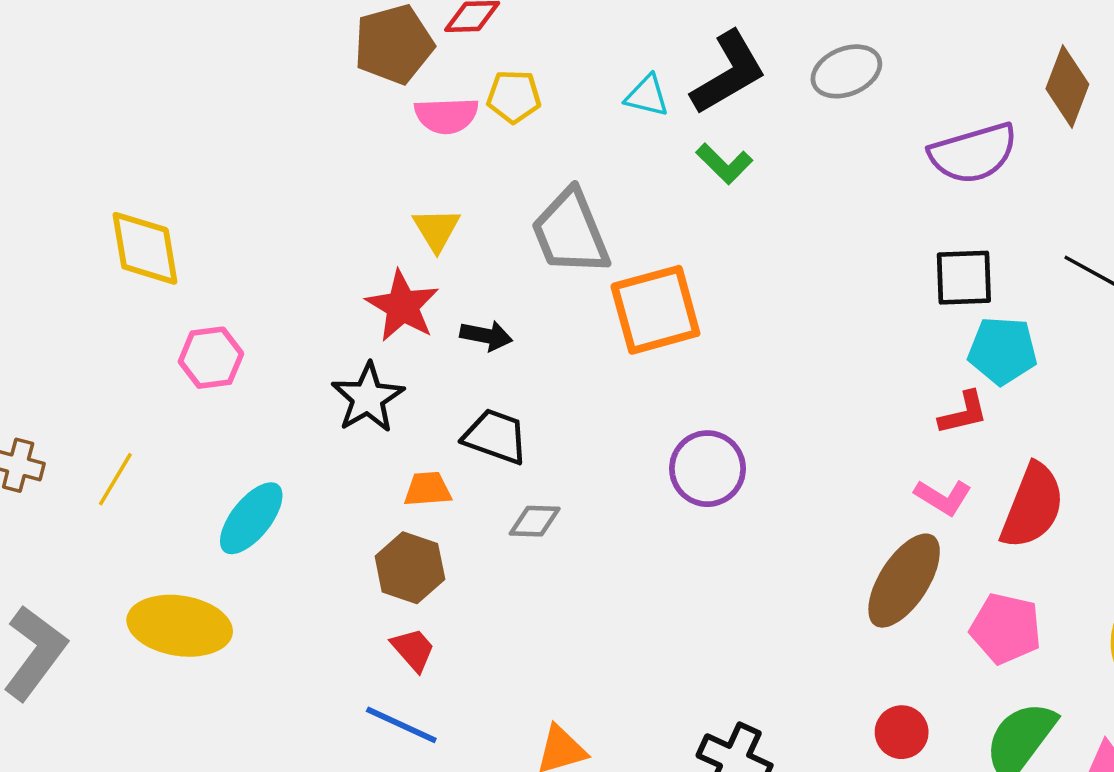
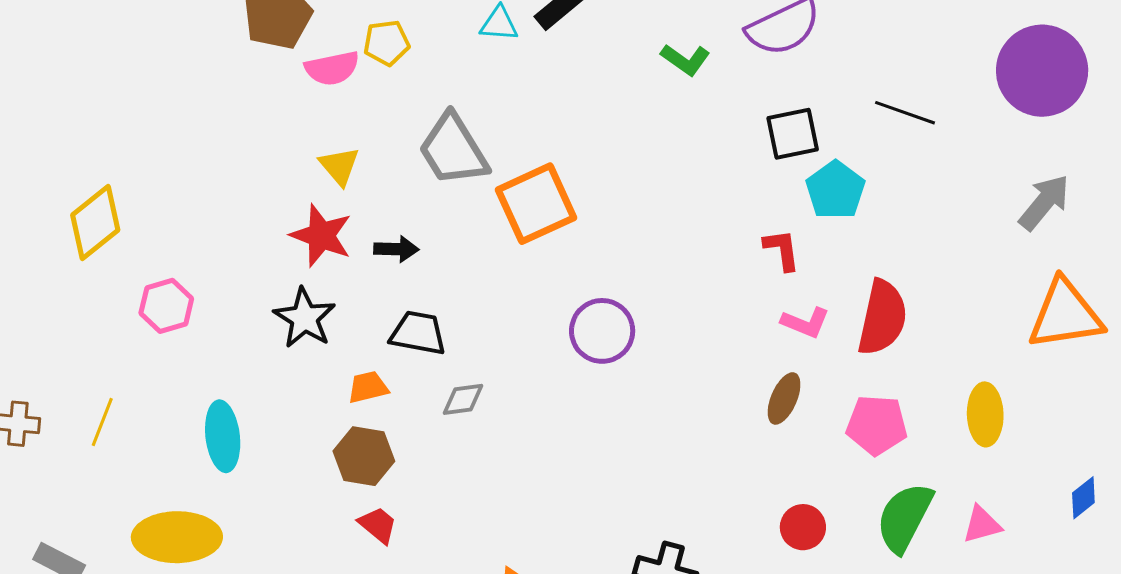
green L-shape: (724, 164) -> (685, 60), moved
yellow diamond: (145, 248) -> (95, 222), turned 70
cyan pentagon: (1002, 351) -> (835, 190), turned -30
red L-shape: (963, 413) -> (782, 250), moved, turned -75
cyan ellipse: (251, 518) -> (223, 436), turned -36
brown ellipse: (904, 581) -> (784, 398), size x0.6

